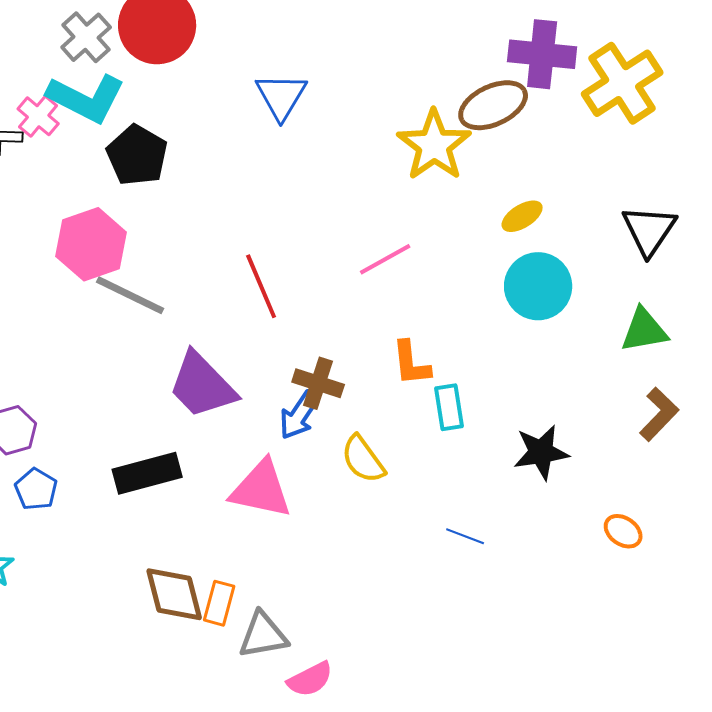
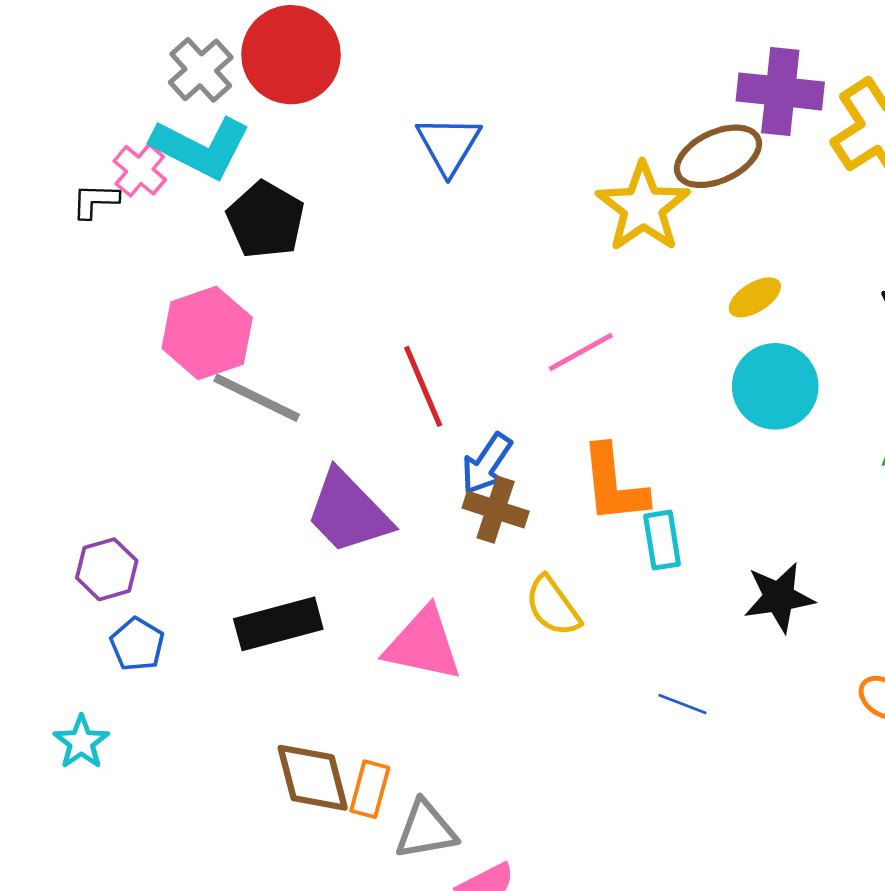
orange L-shape: (411, 363) -> (614, 484), size x1.4
blue arrow: (299, 415) -> (487, 464), moved

